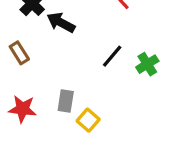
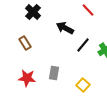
black arrow: (61, 23) -> (65, 28), moved
yellow square: (88, 120) -> (83, 85), moved

